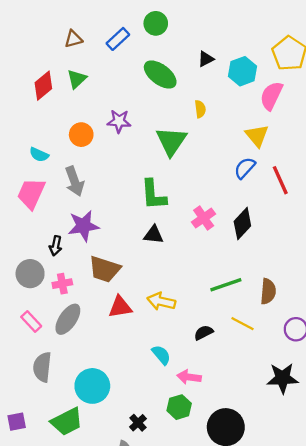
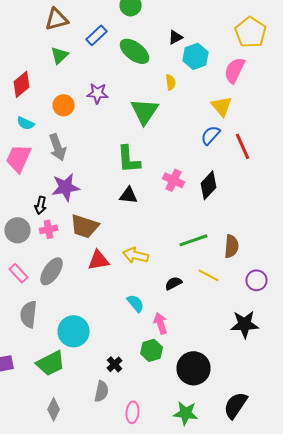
brown triangle: (73, 39) -> (56, 19), size x1.4
blue rectangle: (118, 39) -> (96, 35), moved
cyan hexagon: (242, 71) -> (196, 56), moved
red diamond: (43, 86) -> (22, 84), moved
pink cross: (204, 218) -> (174, 180), turned -30
pink cross: (62, 284) -> (48, 229), moved
pink arrow: (189, 377) -> (160, 323), turned 65

